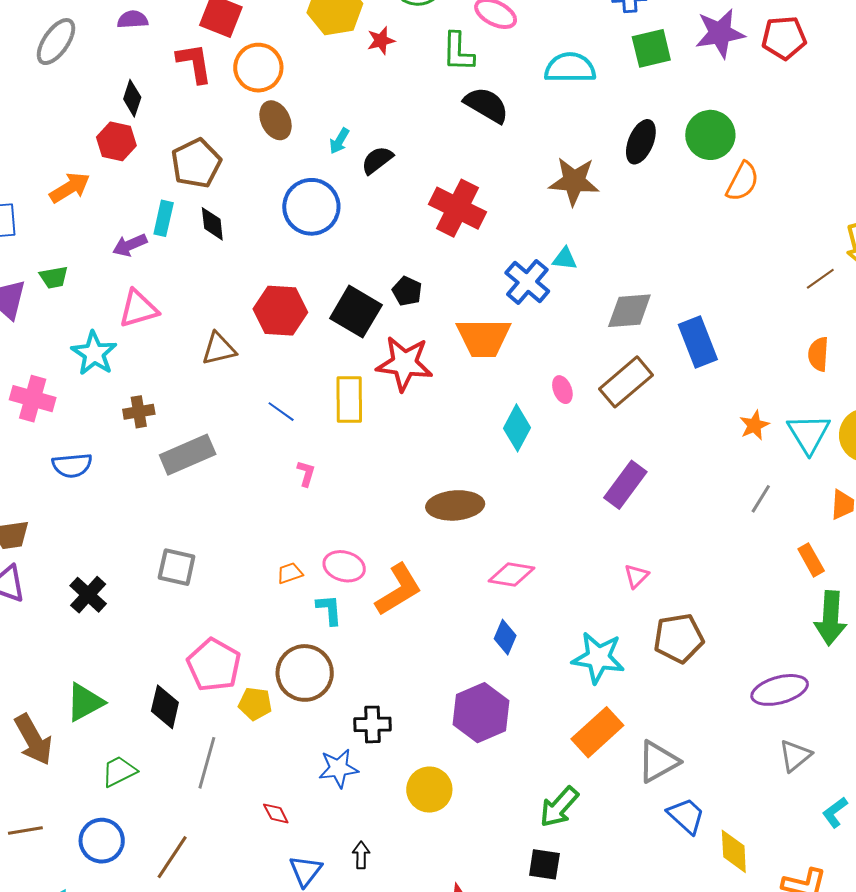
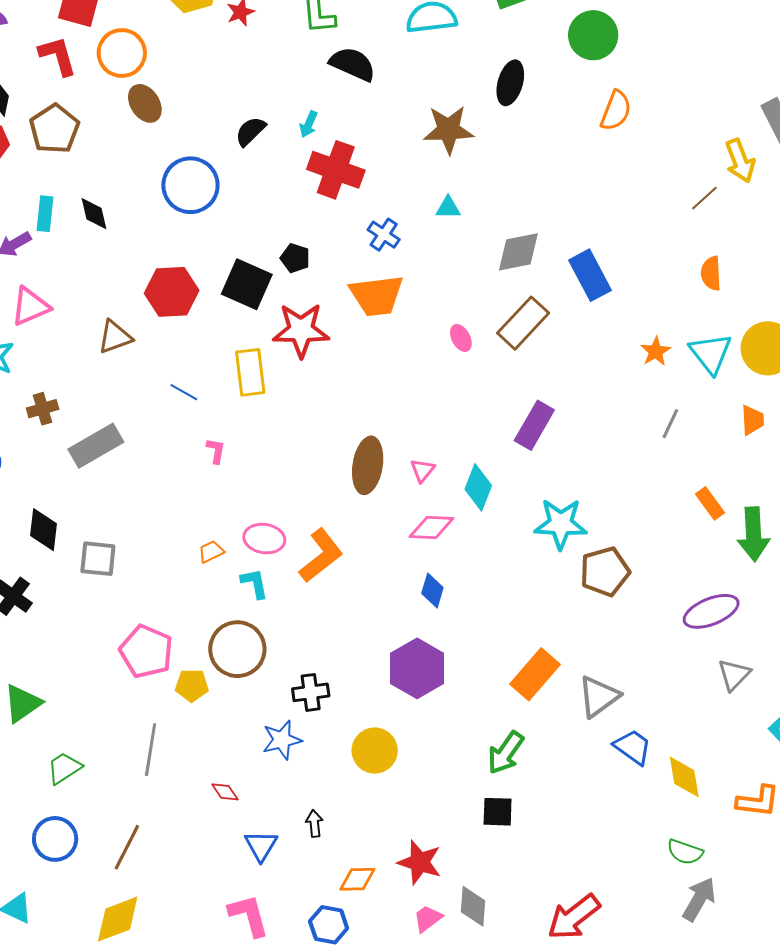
green circle: (710, 135) -> (593, 35), moved
cyan arrow: (339, 141) -> (309, 124), moved
brown pentagon: (196, 163) -> (54, 129), moved
blue cross: (527, 282) -> (384, 235), moved, size x0.7
cyan diamond: (517, 428) -> (478, 487), moved
brown ellipse: (455, 505) -> (368, 465), turned -70
orange rectangle: (811, 560) -> (710, 503), moved
pink triangle: (636, 576) -> (423, 470), moved
cyan star: (598, 658) -> (561, 524), moved
black diamond: (165, 707) -> (43, 530), moved

